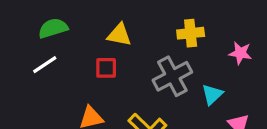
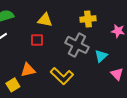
gray cross: (172, 76) -> (77, 45), turned -35

